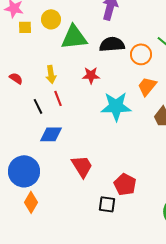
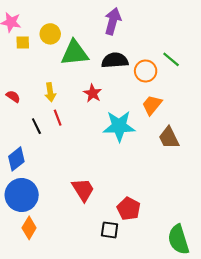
red star: (91, 75) -> (93, 93), turned 30
blue diamond: (51, 134) -> (16, 159), moved, turned -40

